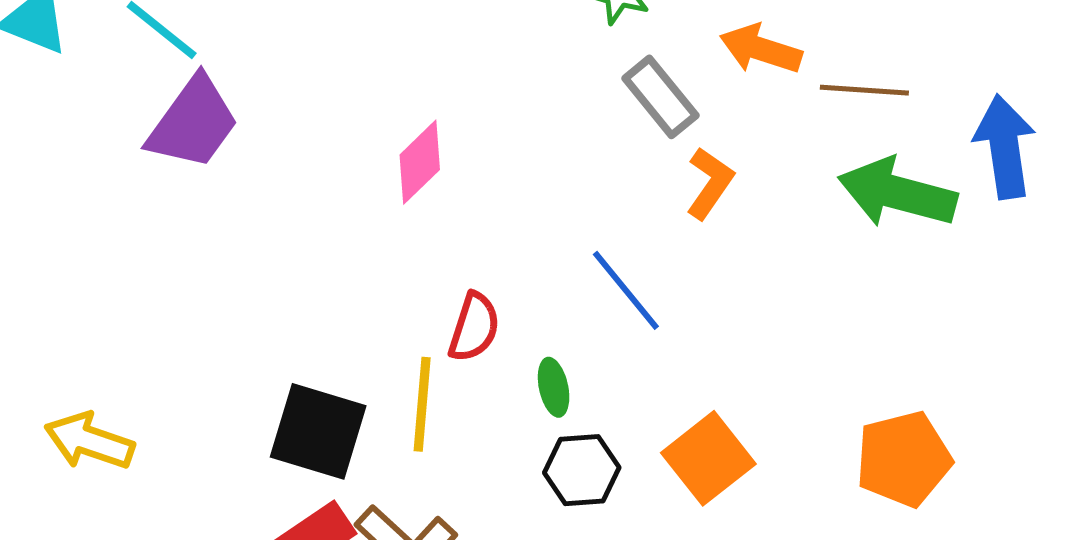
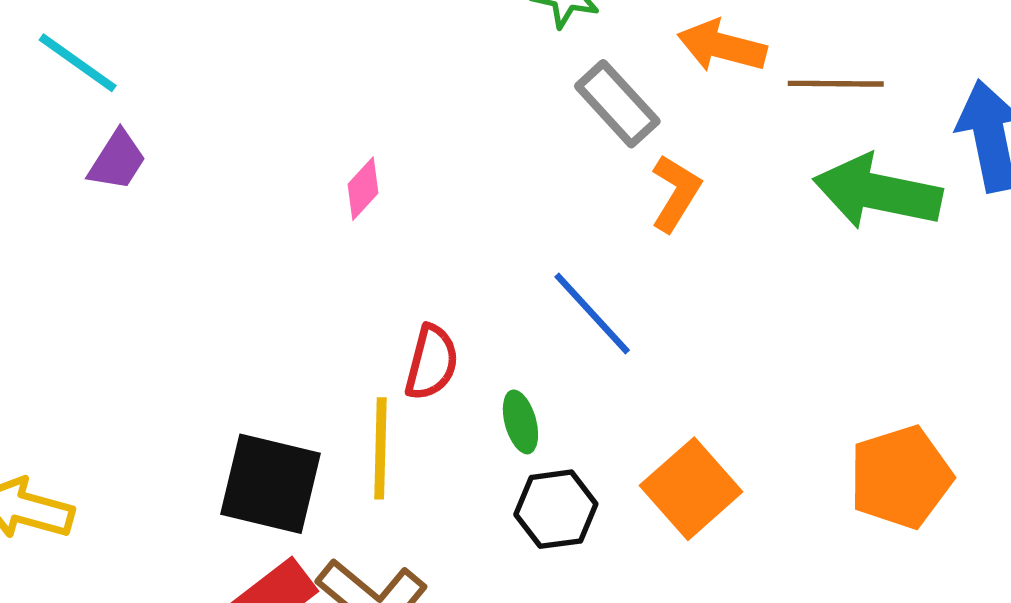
purple trapezoid: (193, 123) -> (117, 160), size x0.6
pink diamond: (420, 162) -> (363, 189), size x0.7

